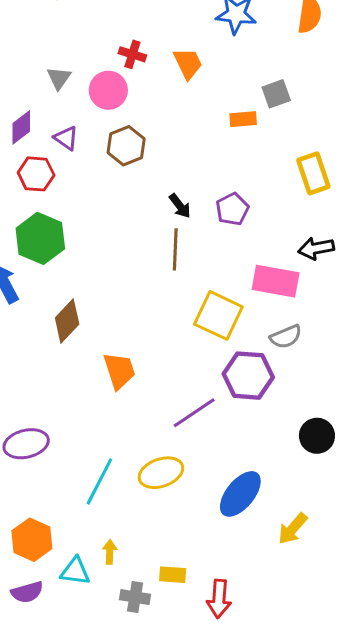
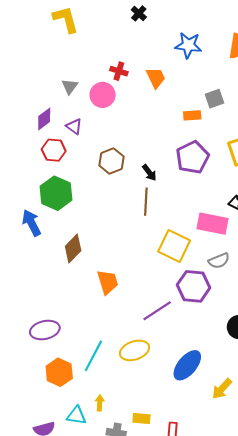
brown hexagon: (126, 146) -> (111, 161), moved
purple pentagon: (232, 209) -> (193, 157), moved, size x1.5
orange hexagon: (32, 540) -> (59, 372), moved

